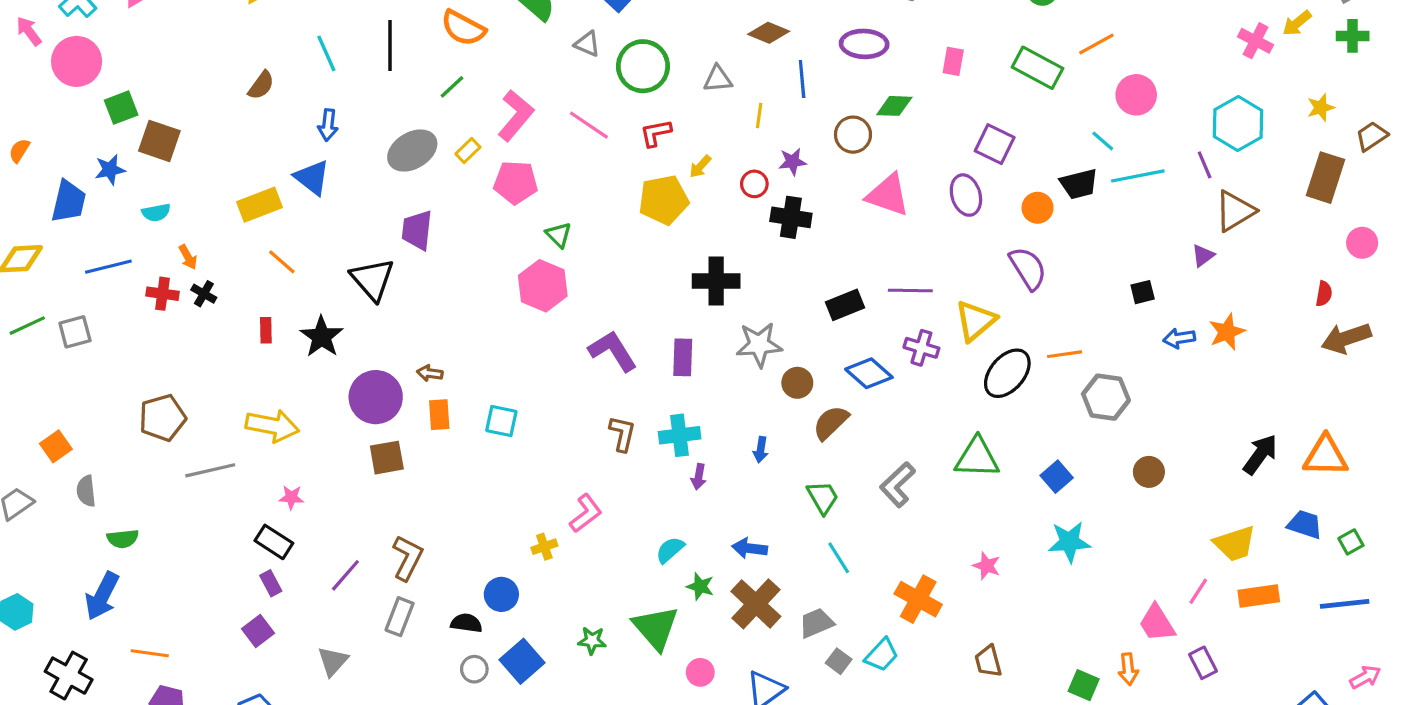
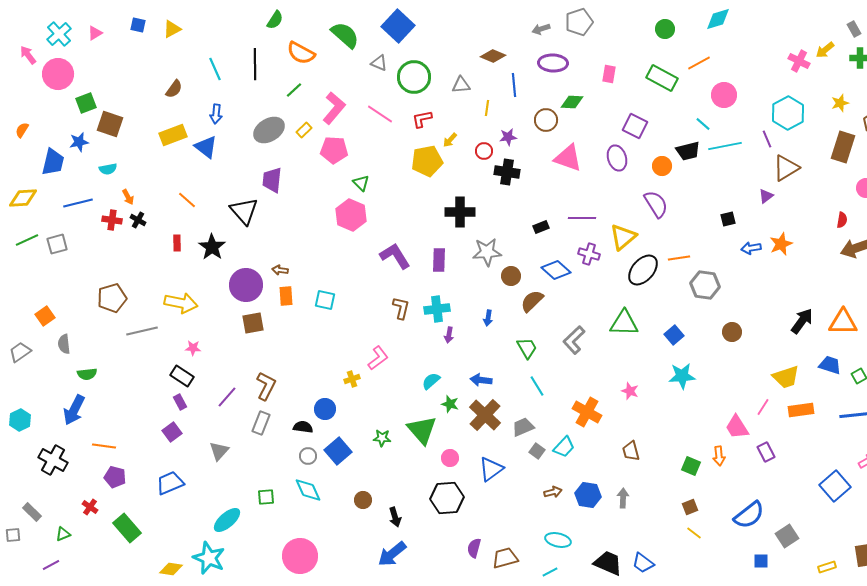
yellow rectangle: (260, 205) -> (173, 135), moved
black rectangle: (845, 305) -> (541, 227), size x0.7

